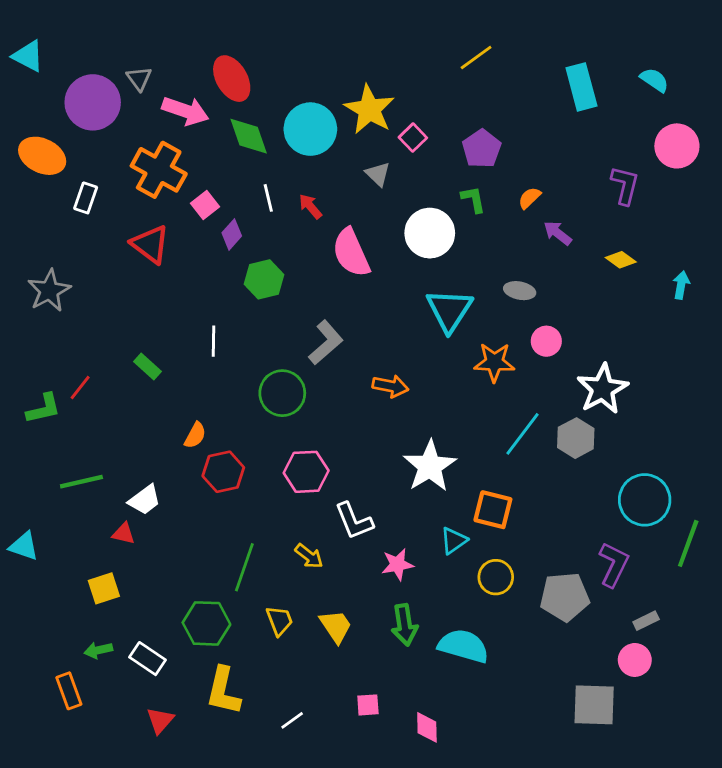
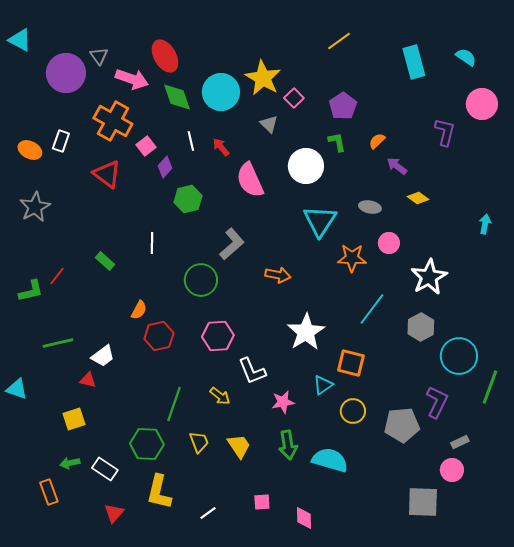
orange ellipse: (42, 156) -> (30, 150), moved, size x0.7
yellow diamond: (621, 260) -> (418, 198), moved
cyan arrow: (681, 285) -> (485, 224), moved
gray hexagon: (576, 438) -> (421, 327), moved

